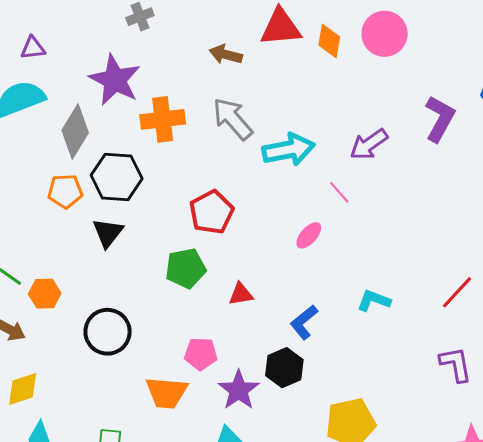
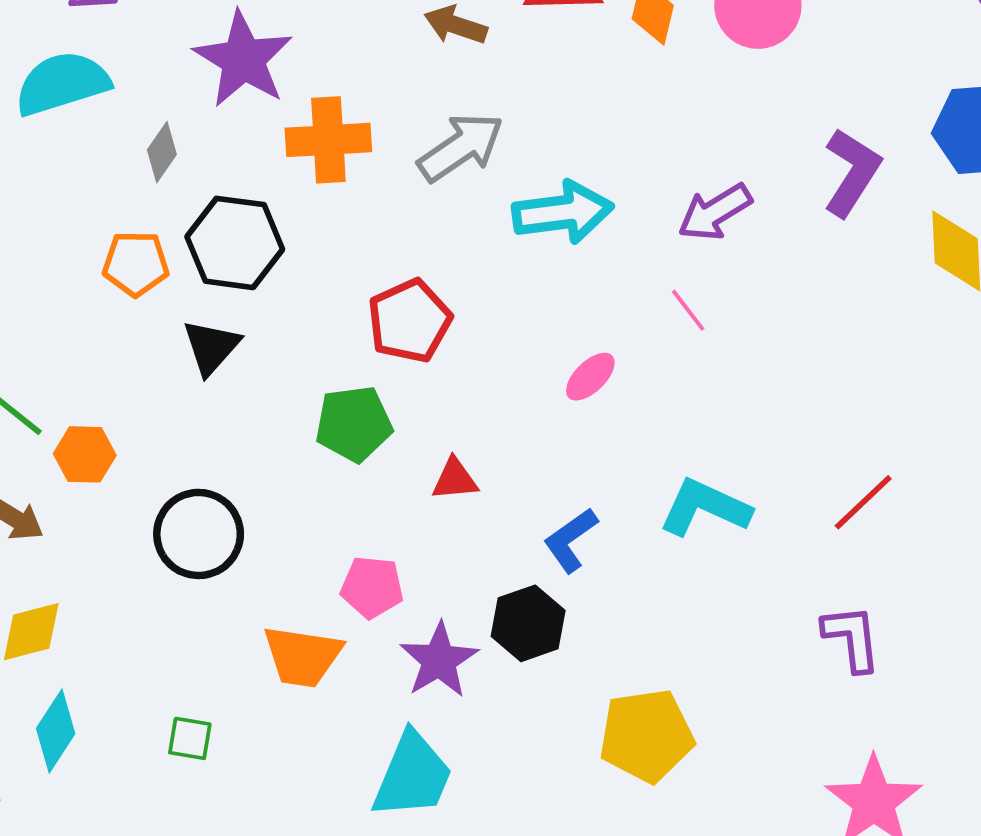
gray arrow: (233, 119) -> (461, 147), turned 93
gray diamond: (75, 132) -> (162, 152), size x0.6
pink line: (339, 192) -> (688, 310), moved
cyan L-shape: (374, 301) -> (705, 508), size x1.4

